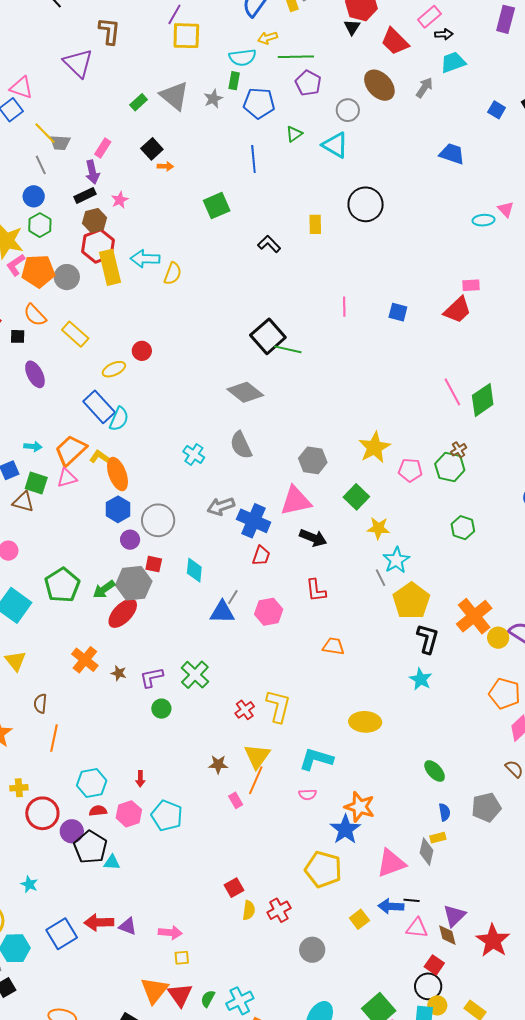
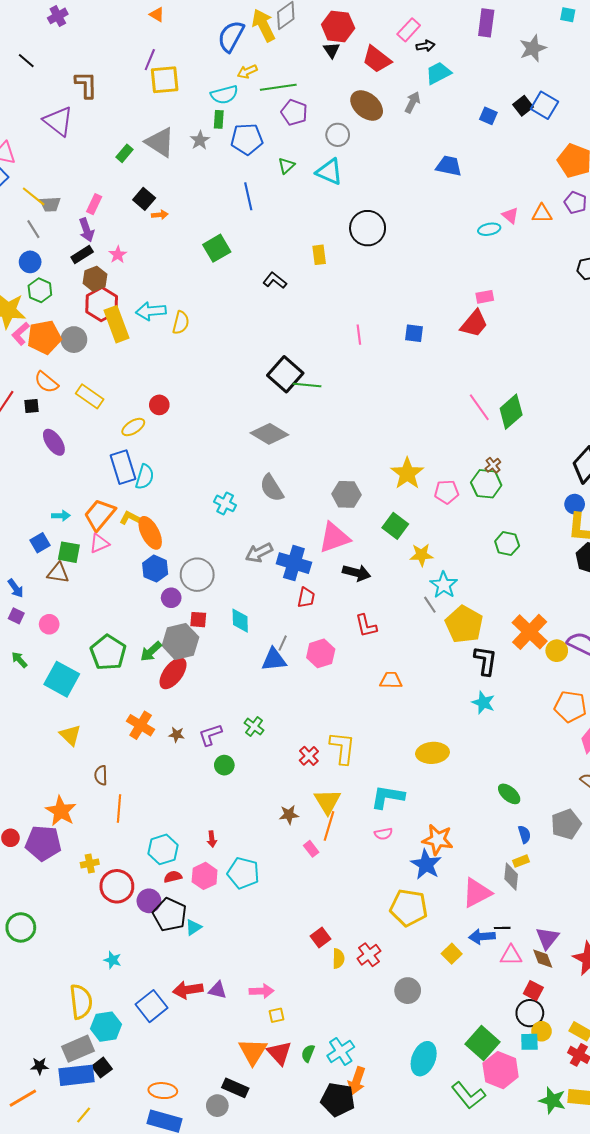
blue rectangle: (99, 407) -> (123, 467), turned 32
green cross: (195, 675) -> (254, 727), size x0.7
cyan triangle: (112, 862) -> (194, 927), turned -30

